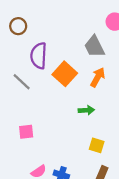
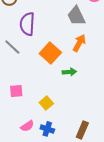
orange square: (65, 74) -> (50, 53), moved
yellow square: (97, 145) -> (46, 103), moved, turned 32

